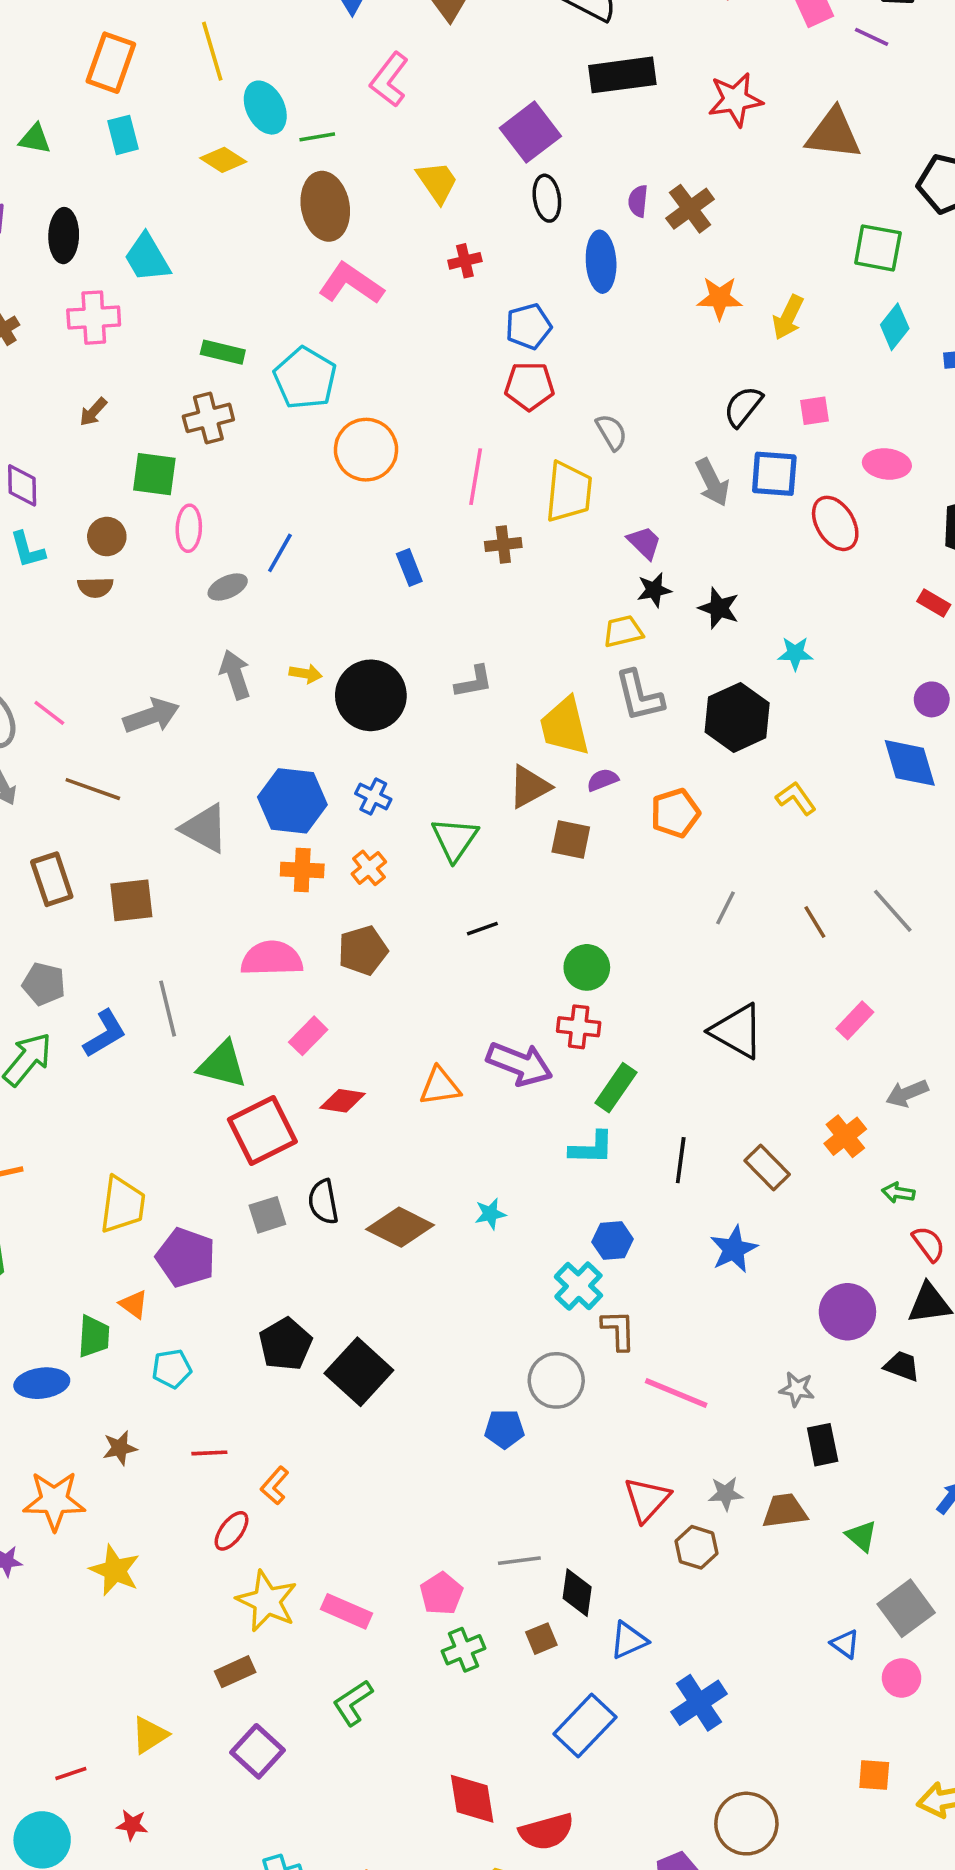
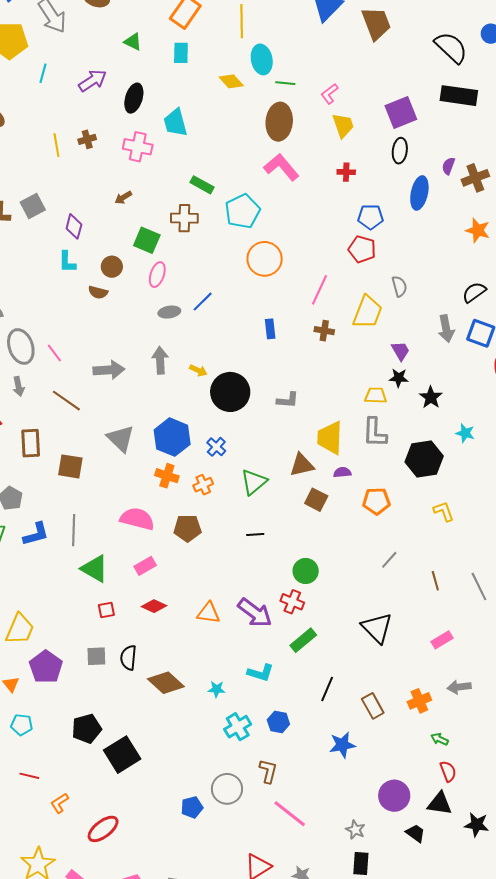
pink L-shape: (389, 80) -> (329, 94), moved, size x0.7
red square: (262, 1130) -> (106, 610), size x0.5
cyan L-shape: (592, 1148) -> (261, 673), moved
cyan cross: (578, 1286) -> (238, 727), moved
blue pentagon: (505, 1429) -> (192, 807), turned -30
red ellipse: (231, 1531) -> (103, 829), moved, size x1.4

